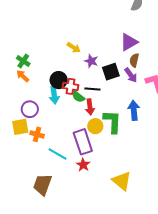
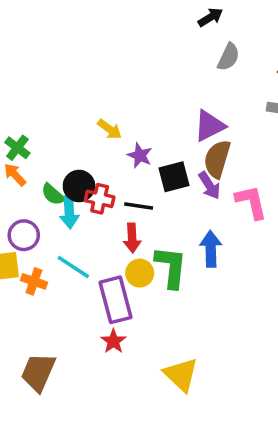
brown semicircle: (134, 60) -> (217, 159), size x1.5
green semicircle: (78, 97) -> (53, 194), moved
cyan line: (57, 154) -> (73, 267), moved

